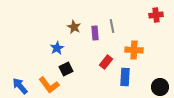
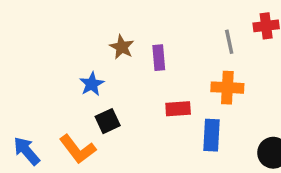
gray line: (112, 26) -> (229, 42), moved
red rectangle: (106, 62) -> (178, 109), turned 48

